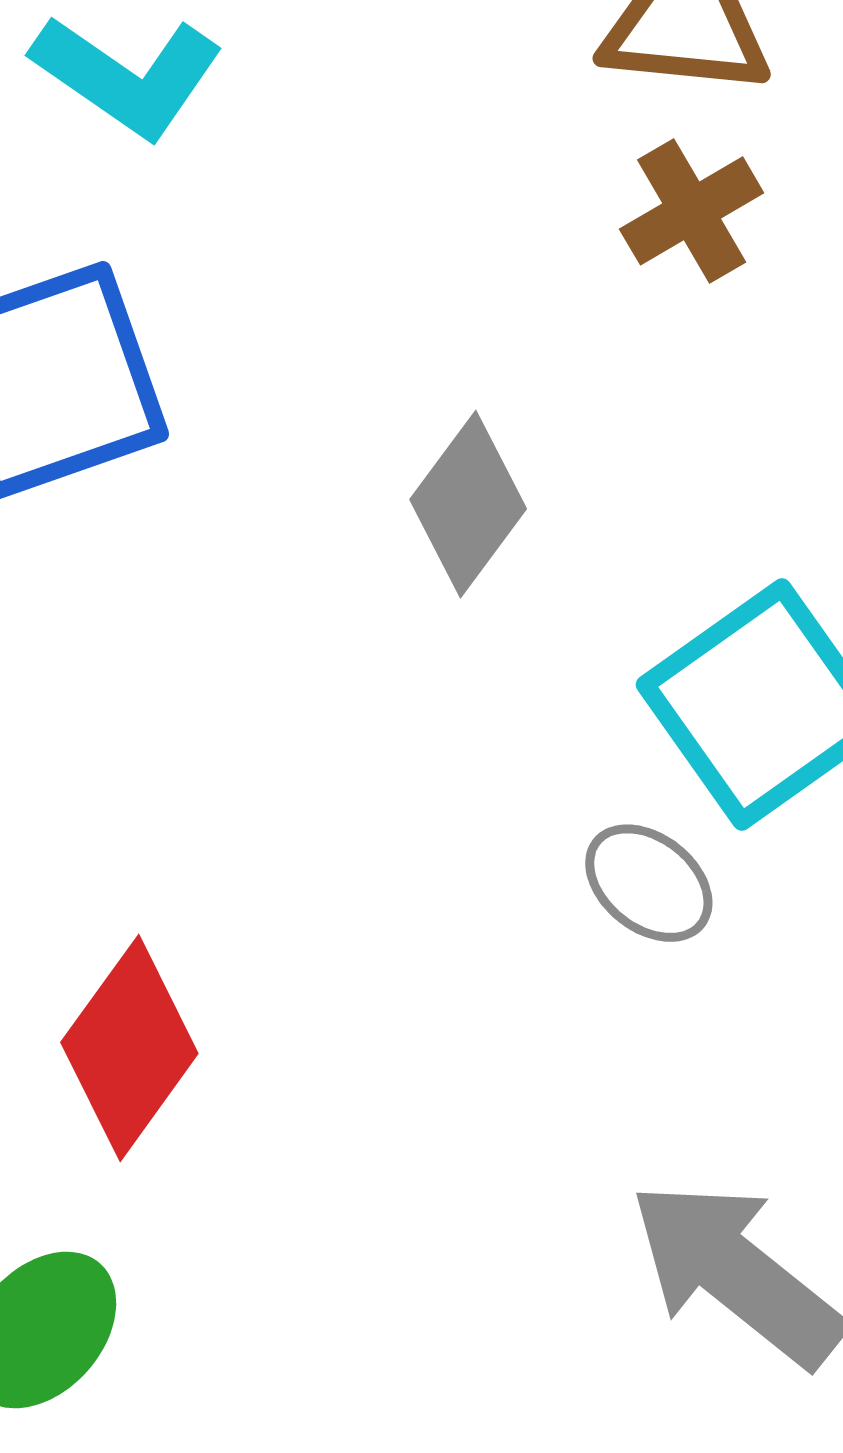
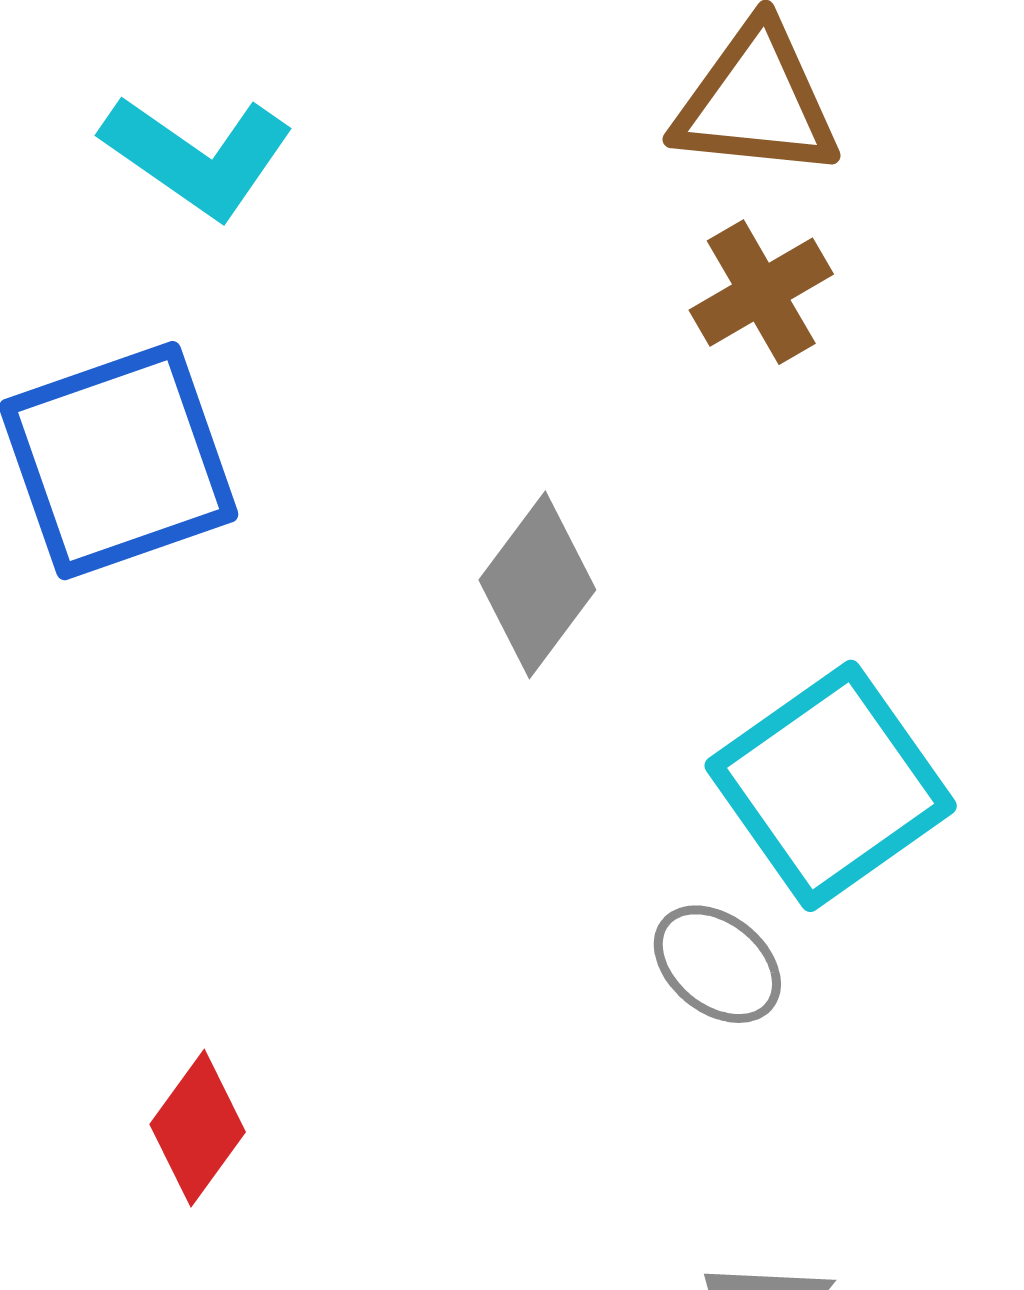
red diamond: (129, 1048) -> (198, 1128), size x0.7

